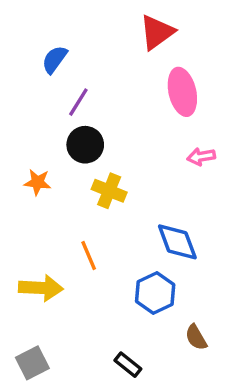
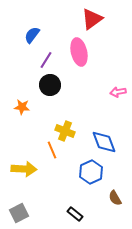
pink ellipse: (182, 92) -> (79, 52), moved
yellow cross: (109, 191) -> (65, 131), moved

